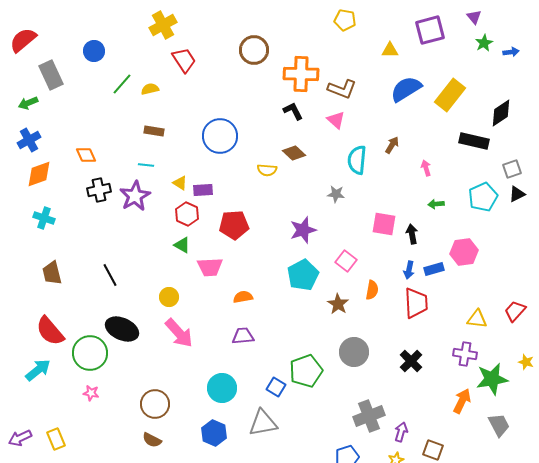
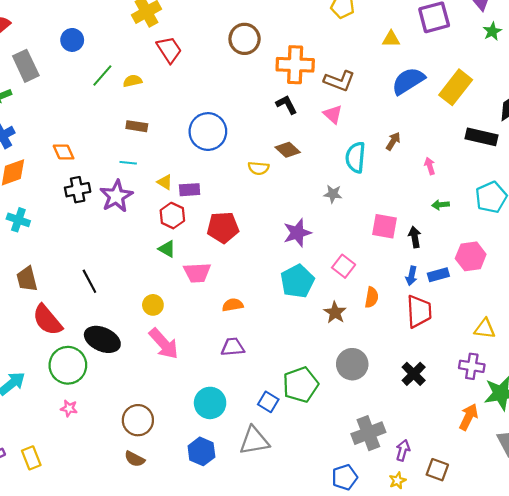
red semicircle: (50, 331) -> (47, 320), moved

